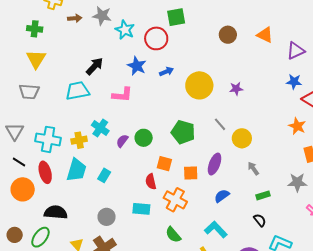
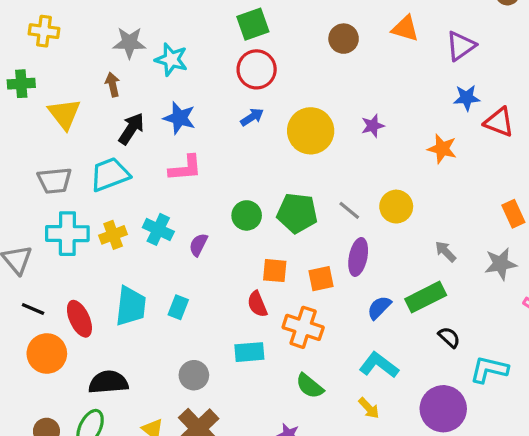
brown arrow: (75, 18) -> (113, 85), moved, turned -88
red circle: (156, 38) -> (257, 69), moved
yellow triangle: (36, 59) -> (64, 114), moved
blue star: (137, 66) -> (179, 118), moved
gray trapezoid: (29, 92) -> (55, 181), moved
gray line: (220, 124) -> (349, 210), moved
orange star: (297, 126) -> (442, 149), moved
green circle: (144, 138) -> (247, 215), moved
cyan cross: (48, 139) -> (67, 234), moved
yellow cross: (79, 140) -> (113, 235), moved
gray arrow: (253, 168) -> (446, 251), moved
green rectangle: (263, 195) -> (426, 297), moved, size x1.6

